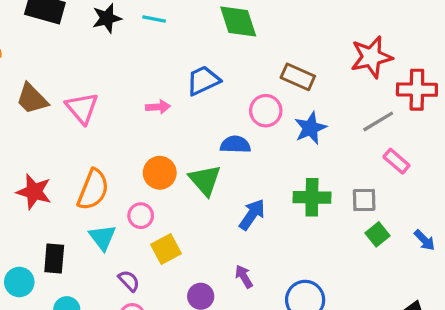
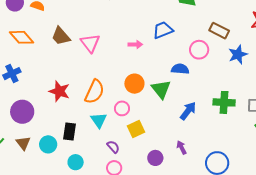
blue star: (310, 128) -> (238, 55), moved

